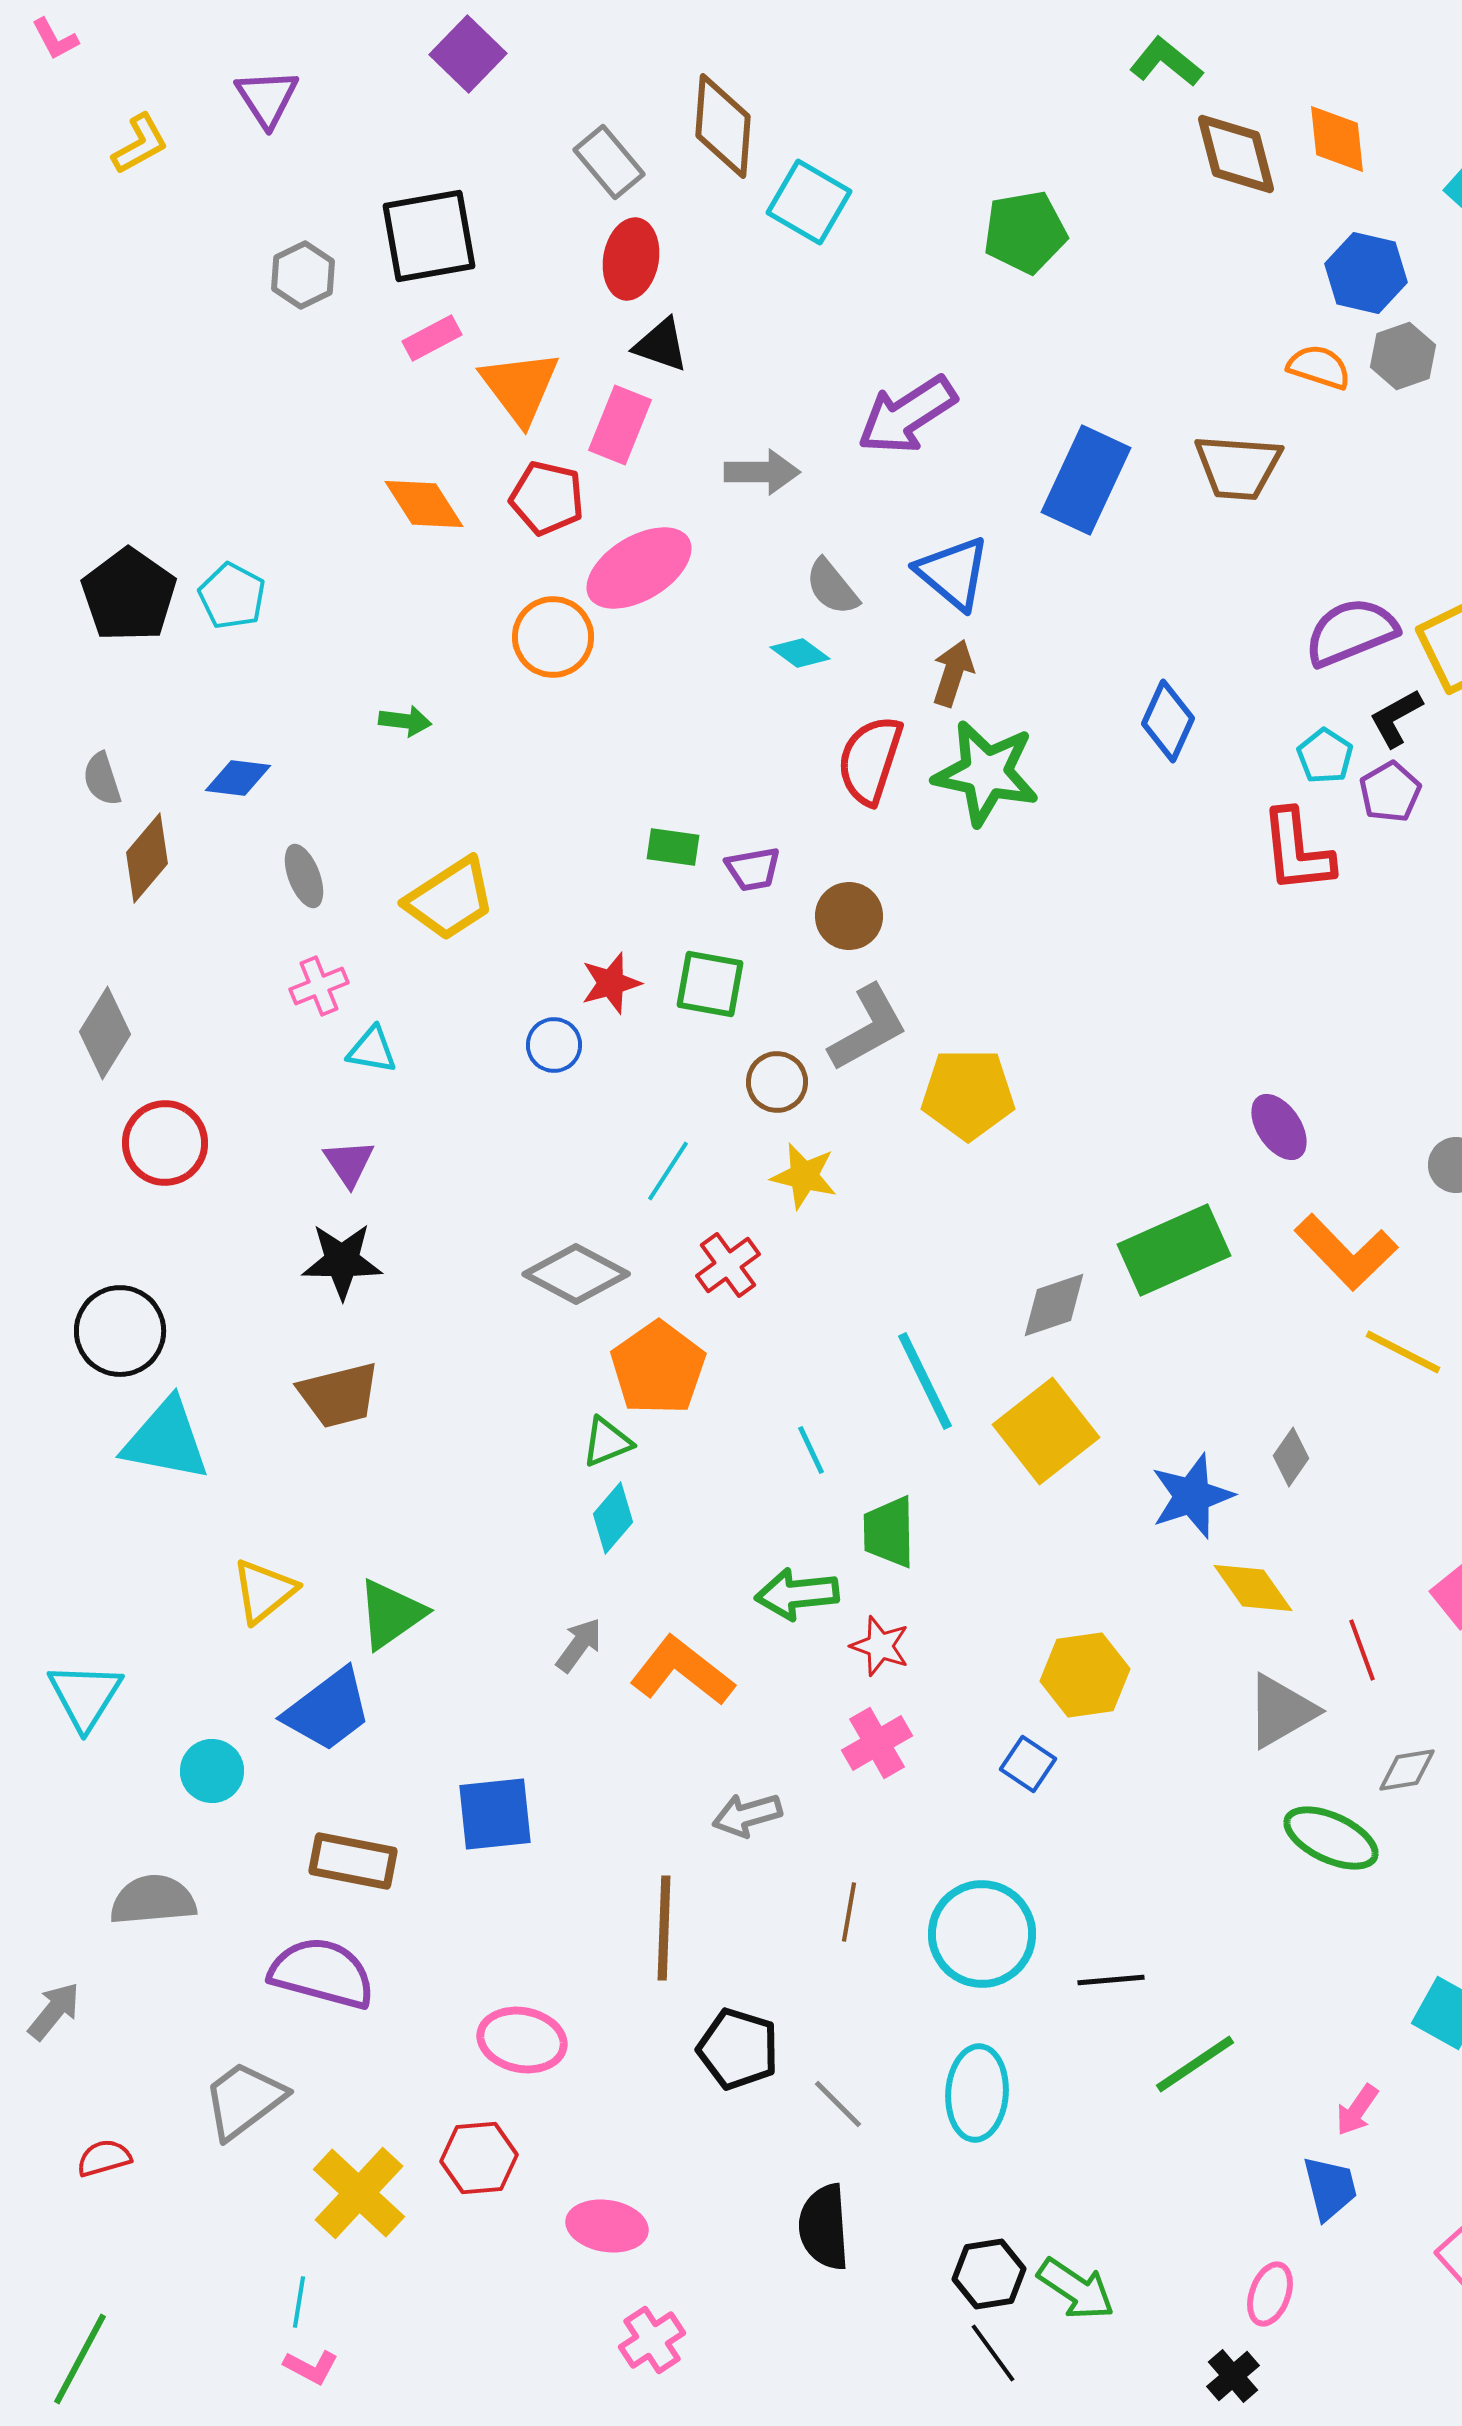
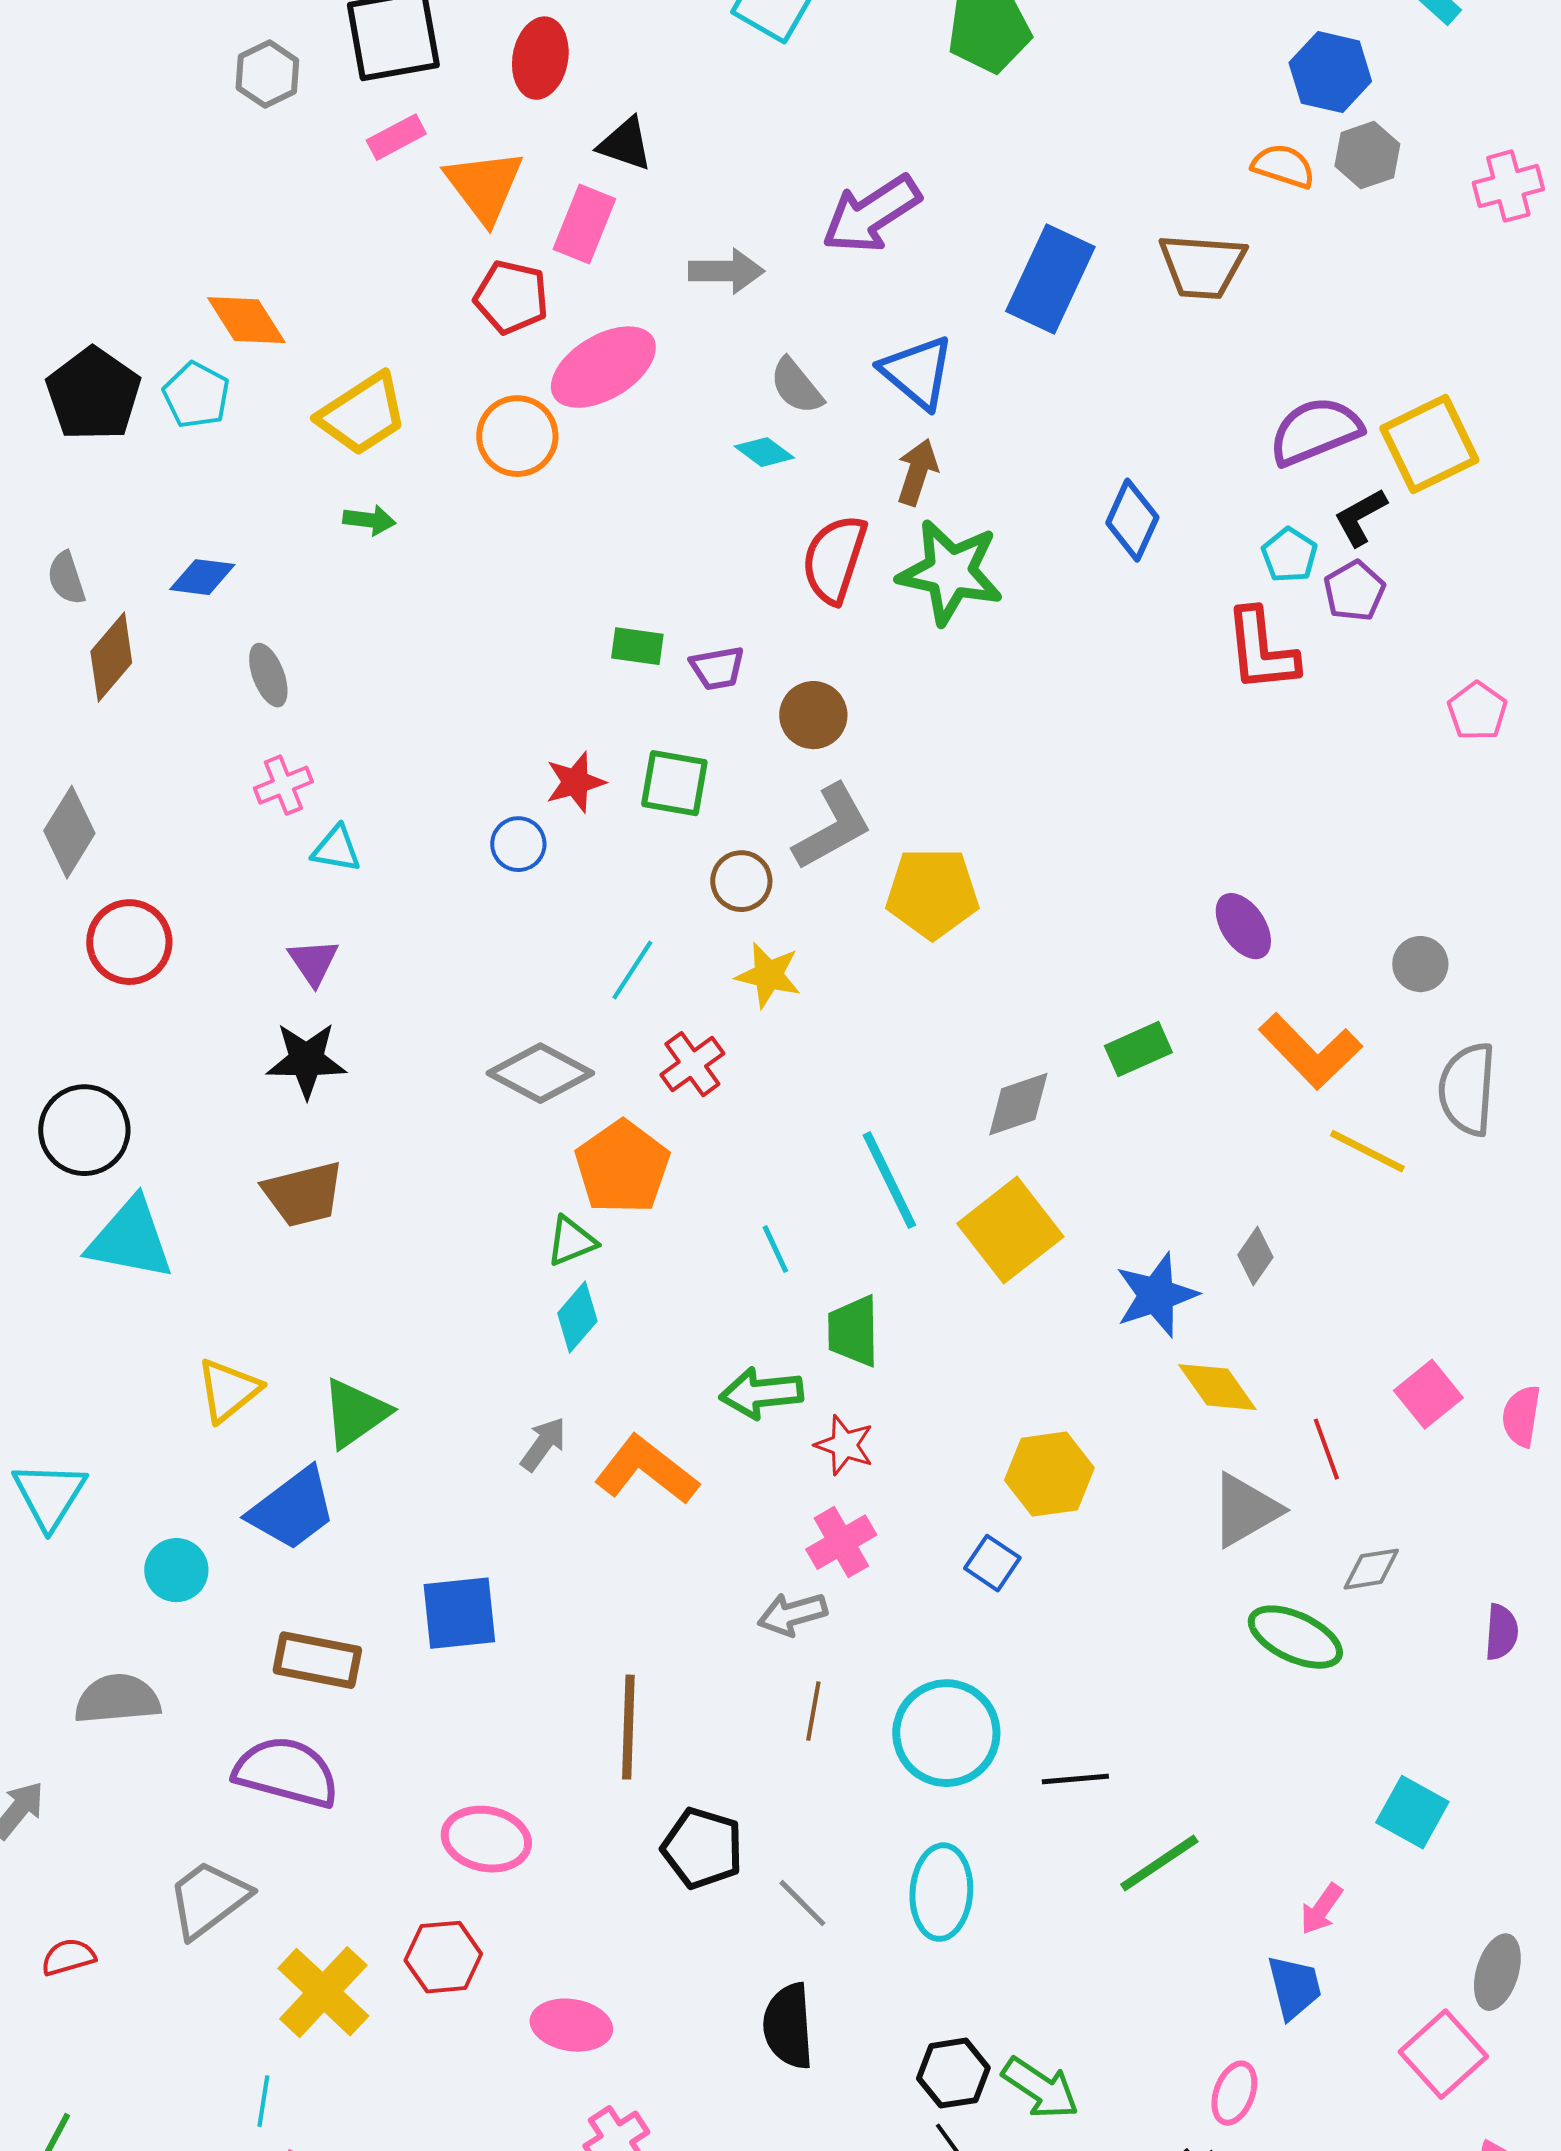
red ellipse: (631, 259) -> (540, 58), moved
orange diamond: (424, 504) -> (246, 320), moved
yellow trapezoid: (450, 899) -> (362, 414), moved
green rectangle: (1174, 1250) -> (1138, 1049), size x0.6
gray arrow: (747, 1815) -> (792, 1614), moved

